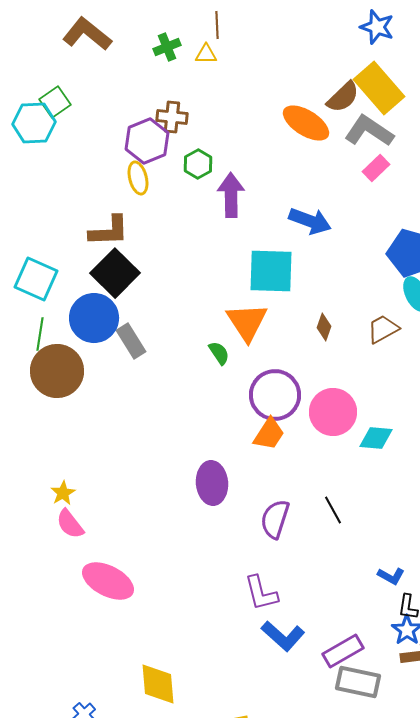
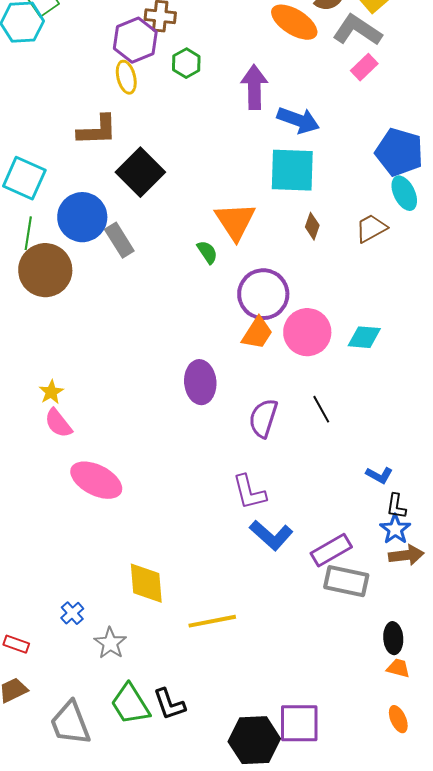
purple arrow: (231, 195) -> (254, 87), moved
cyan square: (271, 271) -> (292, 170), moved
black square: (115, 273) -> (140, 172), moved
pink circle: (333, 412) -> (307, 332), moved

